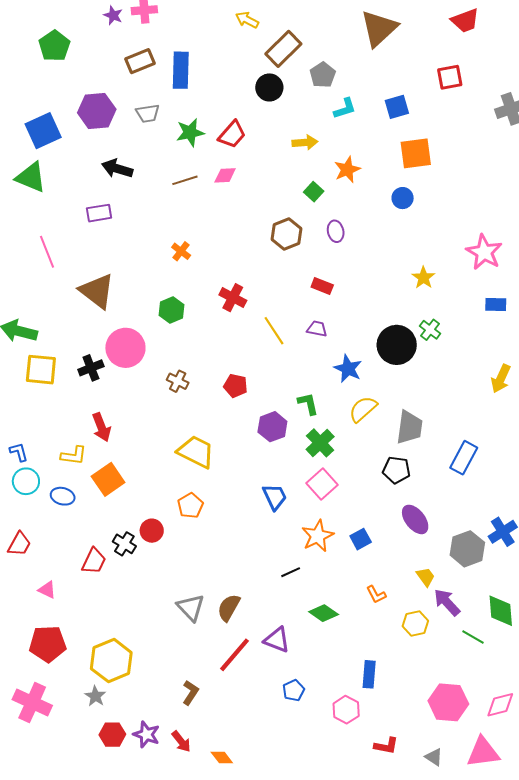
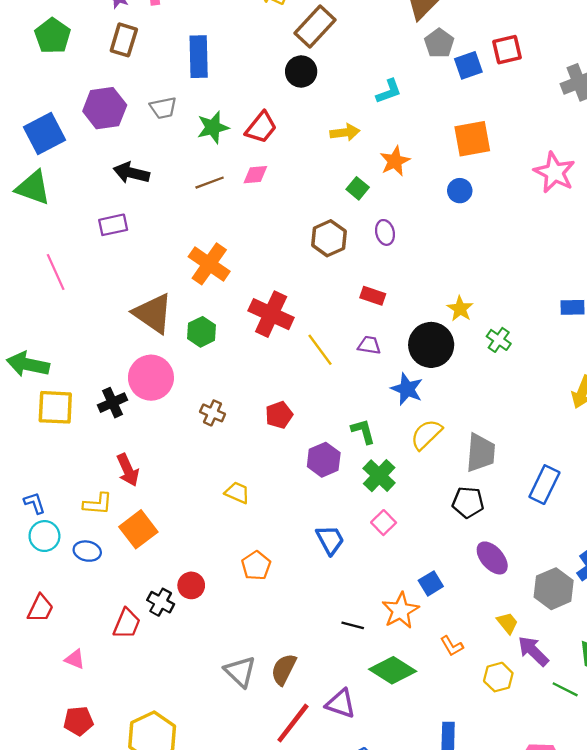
brown rectangle: (140, 61) -> (124, 40), moved, turned -48
gray pentagon: (323, 75) -> (439, 43), moved
blue square: (397, 107) -> (468, 65), moved
orange cross: (181, 251) -> (209, 264), size x1.8
pink star: (484, 252) -> (555, 172), moved
yellow star: (423, 278) -> (460, 309), moved
brown triangle: (97, 291) -> (153, 313), moved
red cross: (233, 298) -> (271, 314), size x1.4
black circle: (397, 345) -> (431, 345), moved
red pentagon: (236, 386) -> (279, 415), turned -30
yellow trapezoid: (196, 452) -> (237, 493), size x0.6
pink square: (322, 484) -> (384, 523), size x0.7
orange pentagon: (190, 506) -> (256, 566), moved
orange star: (318, 536) -> (400, 610), moved
black line: (291, 572) -> (353, 625), turned 42
green diamond: (324, 613) -> (393, 670), size x1.4
red pentagon: (48, 644) -> (78, 721), size x0.7

